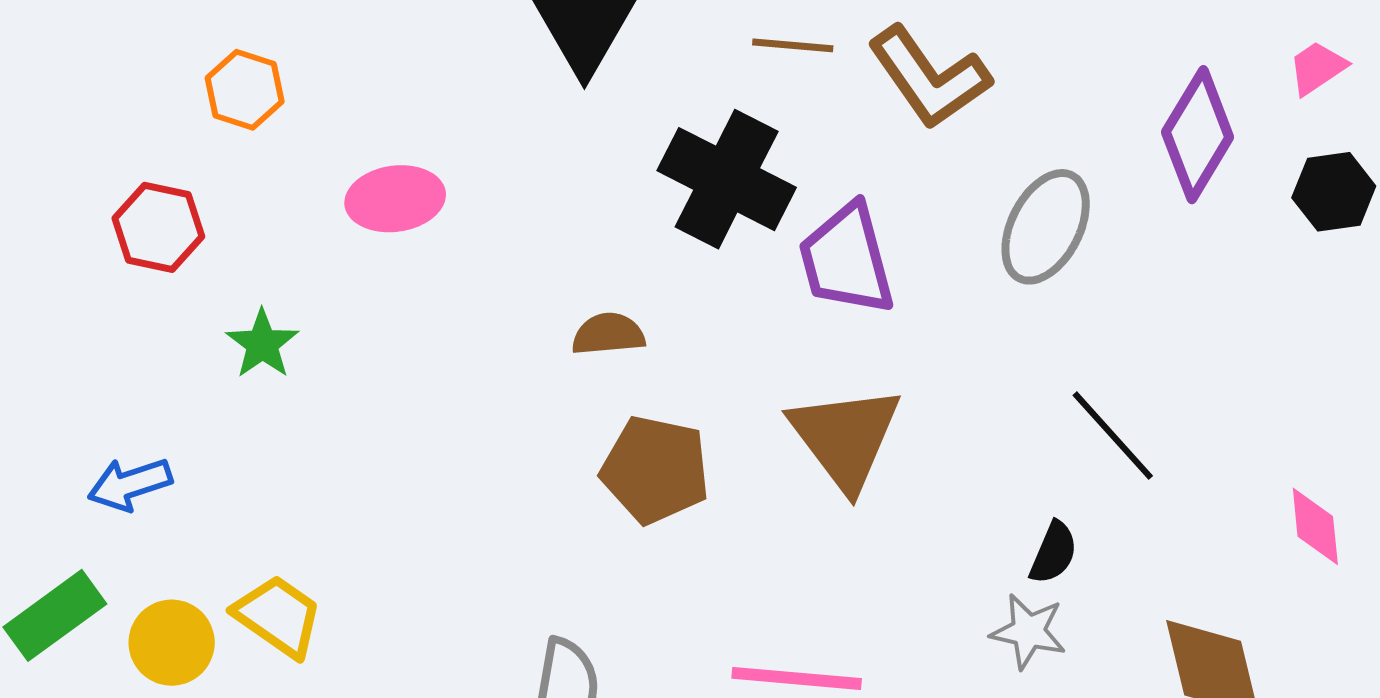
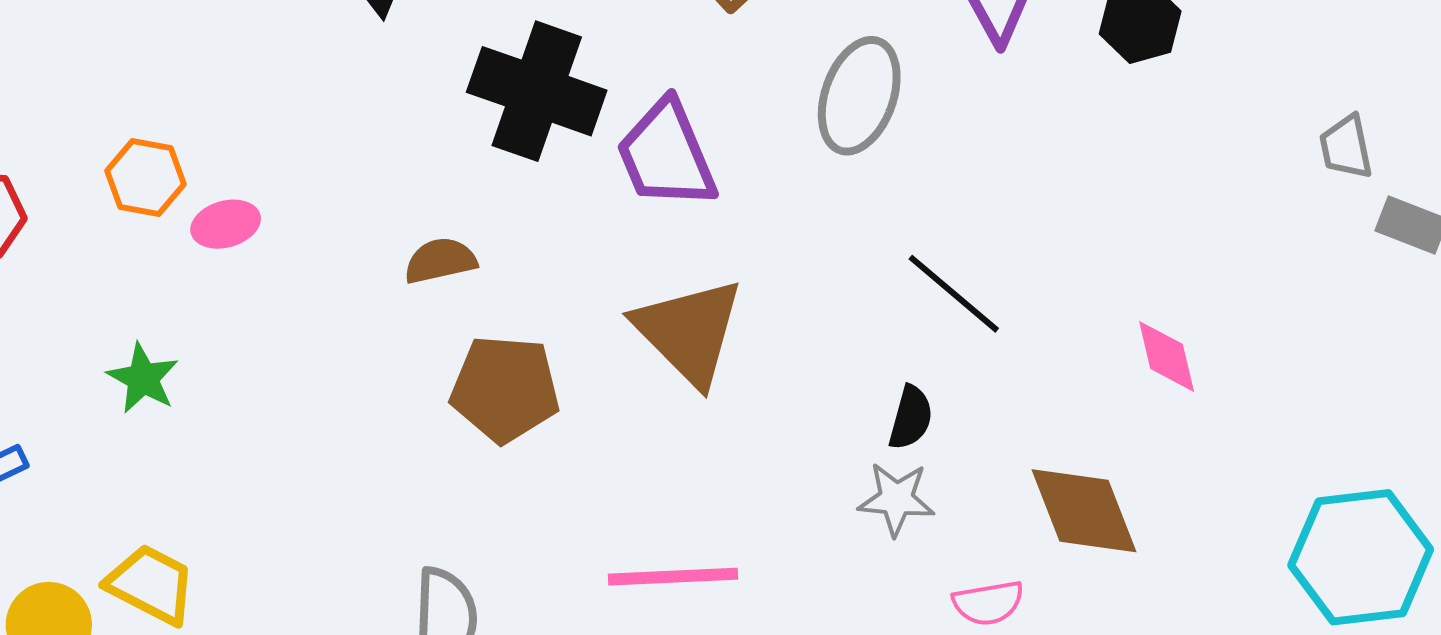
orange hexagon: (245, 90) -> (145, 178), moved
pink ellipse: (395, 199) -> (226, 224), moved, size x0.7
green star: (262, 344) -> (143, 378), moved

